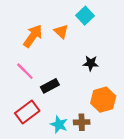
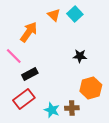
orange triangle: (61, 32) -> (54, 15), moved
pink line: (25, 71) -> (14, 56), moved
black rectangle: (50, 86) -> (30, 74), moved

